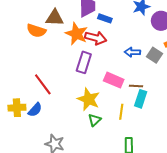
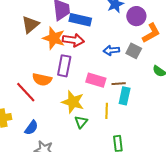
brown triangle: (55, 18) -> (30, 25), turned -36
blue rectangle: (105, 18) -> (80, 20), size x1.5
orange semicircle: (36, 31) -> (42, 79), moved
blue semicircle: (35, 110) -> (31, 128), moved

